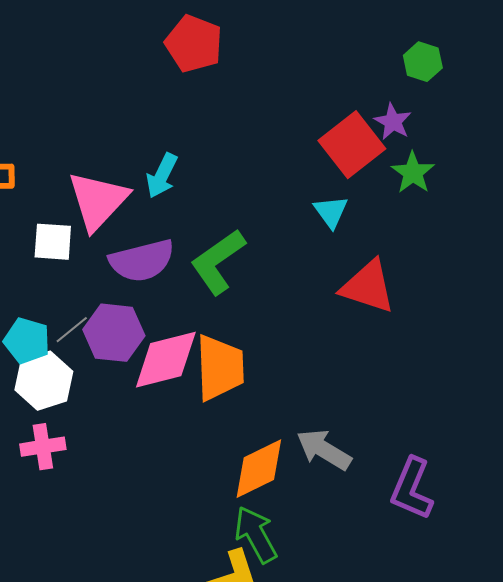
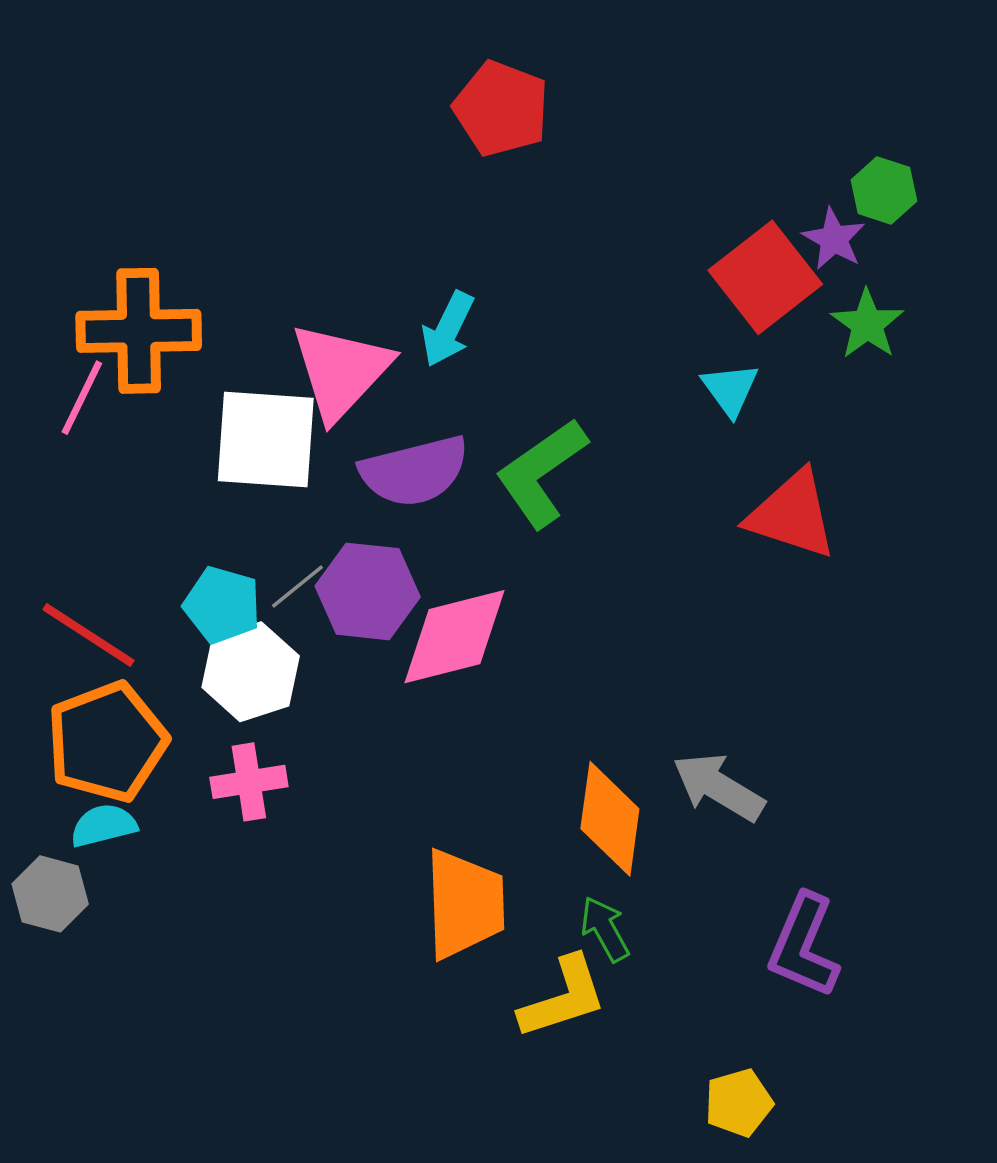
green hexagon: (423, 62) -> (884, 190), moved
white square: (53, 242) -> (266, 439), size x1.6
orange trapezoid: (220, 368) -> (465, 904), moved
orange diamond: (259, 469) -> (610, 819), turned -56
purple L-shape: (412, 489) -> (804, 946), moved
green arrow: (256, 535) -> (605, 929), size x0.7

